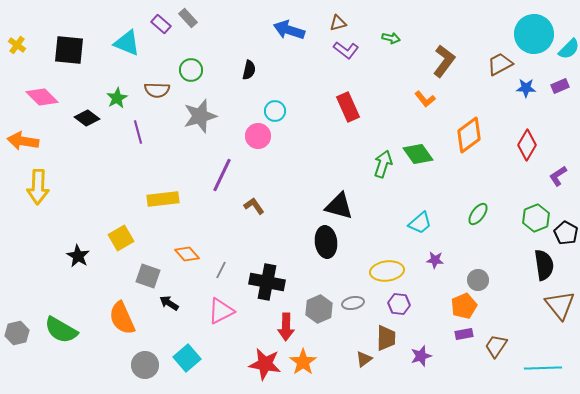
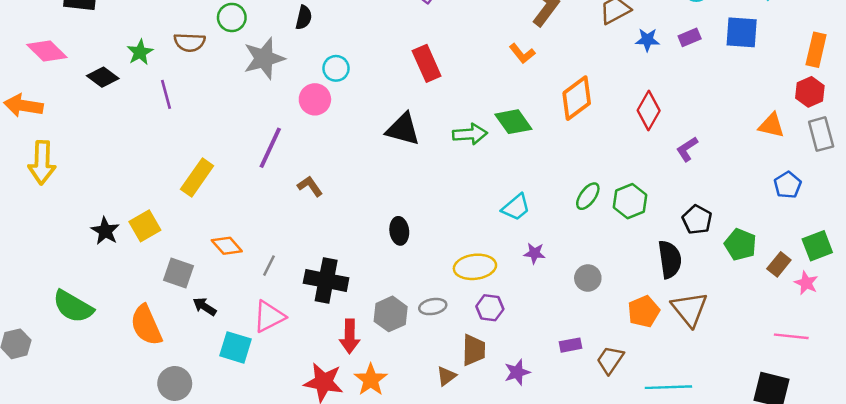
gray star: (200, 116) -> (264, 58), moved
green arrow: (383, 164) -> (470, 134), turned 68
yellow rectangle: (163, 199) -> (197, 178), turned -48
black triangle: (339, 206) -> (403, 129), moved
green hexagon: (536, 218) -> (630, 201), moved
black ellipse: (326, 242) -> (399, 231), size x0.7
black star: (78, 256) -> (105, 231), moved
orange pentagon: (464, 306) -> (644, 312), moved
green semicircle: (61, 330) -> (73, 307), moved
cyan square: (187, 358) -> (236, 347), moved, turned -32

